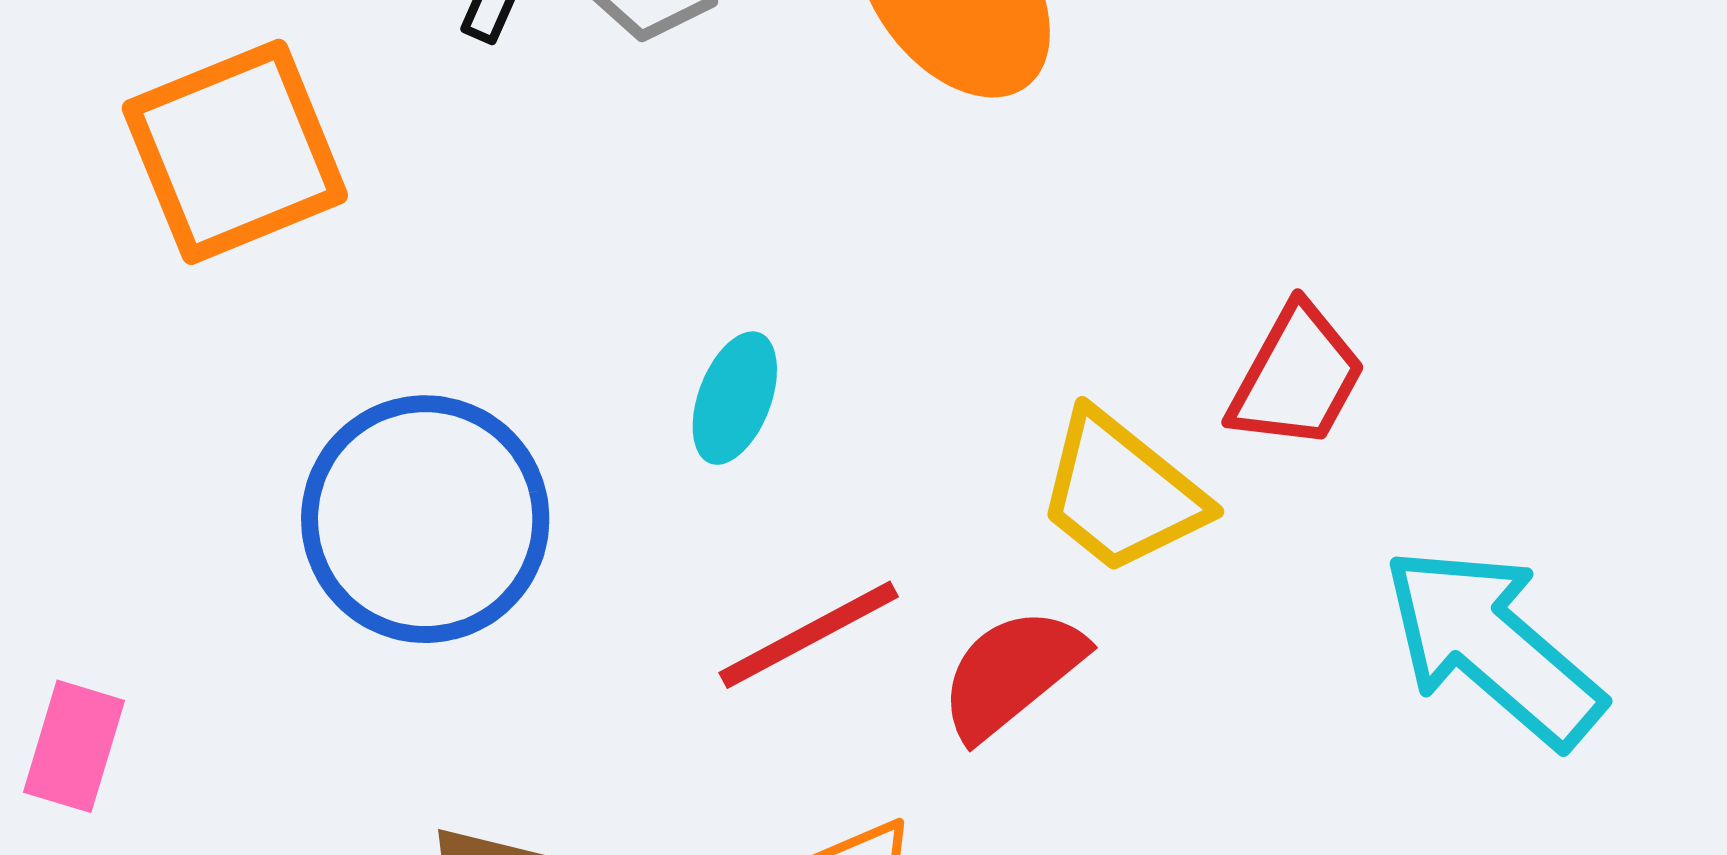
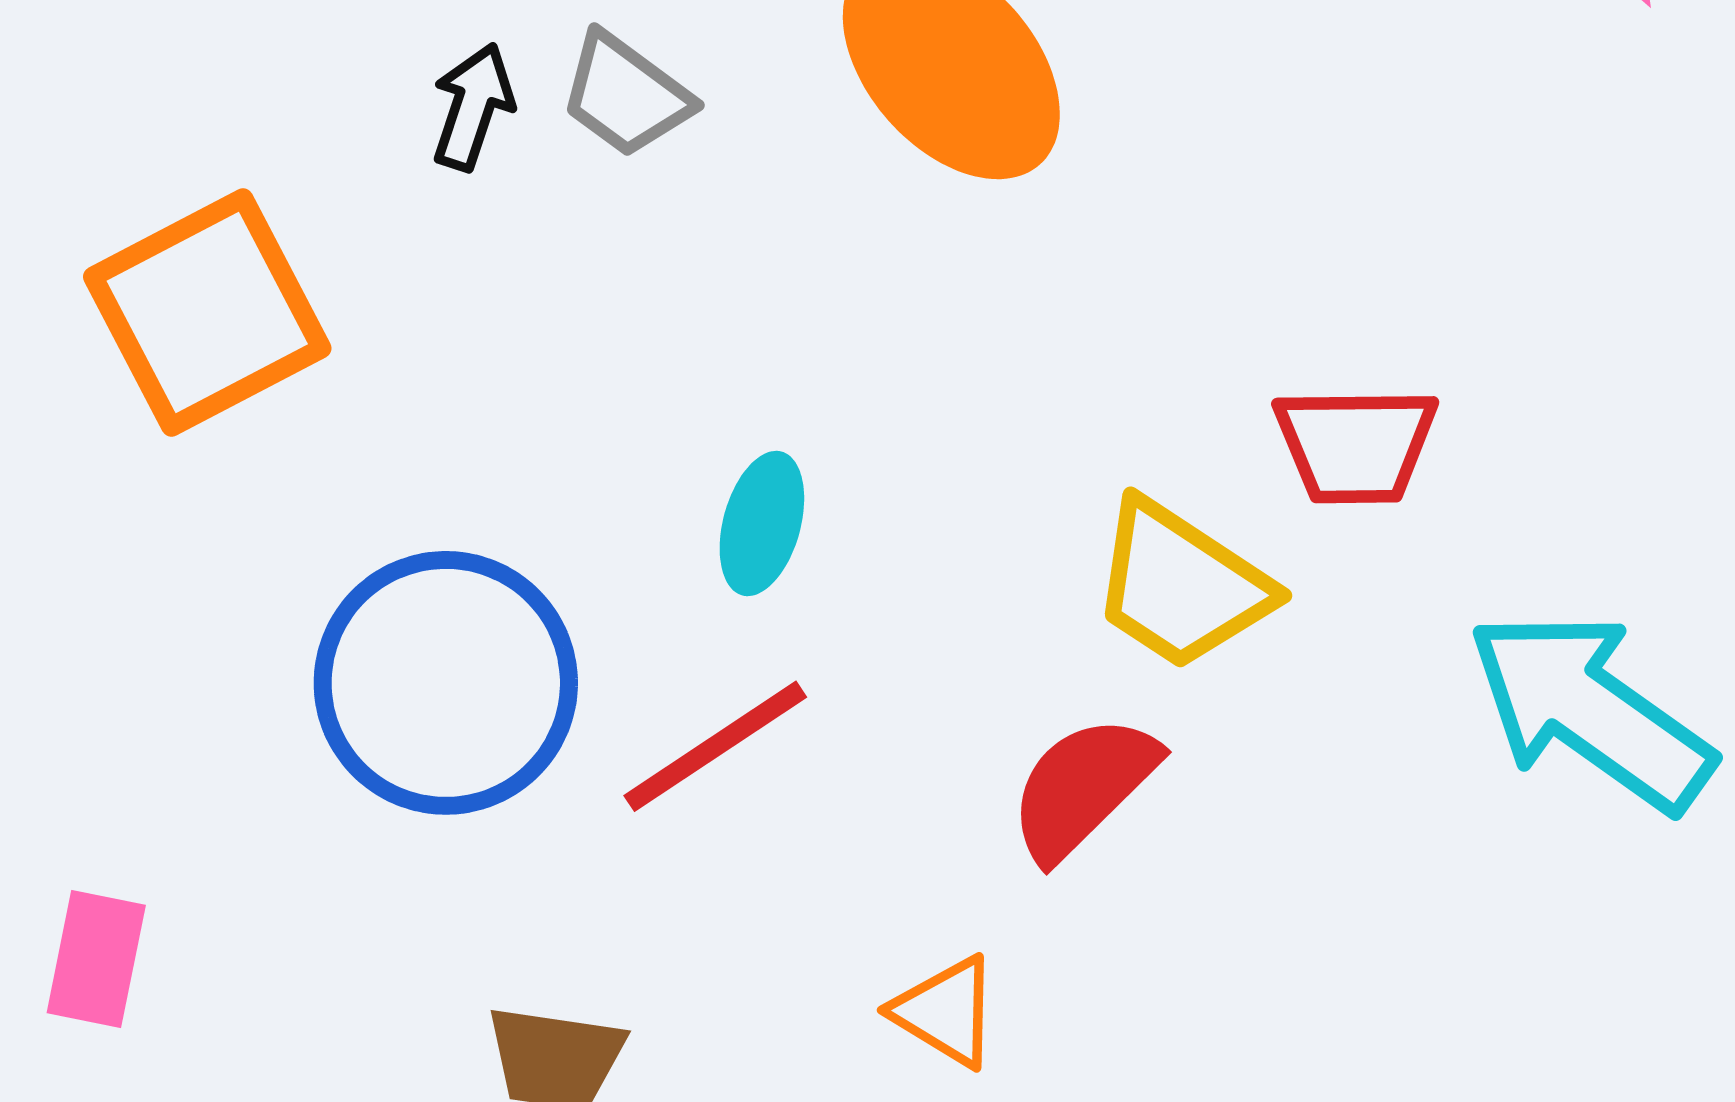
red trapezoid: (1297, 377) -> (1356, 445), turned 66
red line: (809, 635) -> (715, 746), moved

